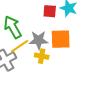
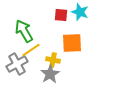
gray star: (39, 40) -> (50, 74), moved, turned -30

